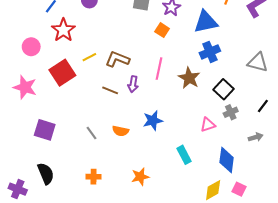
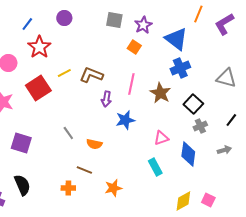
blue triangle: (206, 22) -> (176, 39), turned 50
brown line: (110, 90) -> (84, 170), moved
blue star: (153, 121) -> (125, 120), moved
pink triangle: (208, 125) -> (161, 138), moved
gray line: (91, 133) -> (68, 133), moved
blue diamond: (227, 160) -> (188, 154), moved

